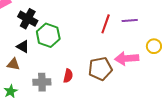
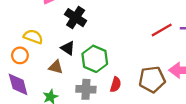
red line: (106, 24) -> (162, 30), turned 36
green hexagon: (48, 35) -> (95, 59), moved

